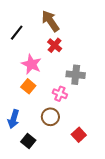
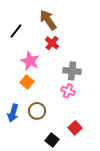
pink cross: (60, 94) -> (68, 91), moved
brown circle: (50, 117) -> (37, 111), moved
black square: (28, 141) -> (52, 140), moved

